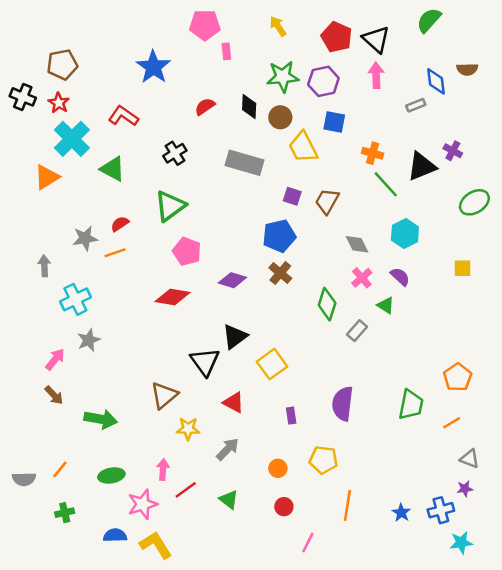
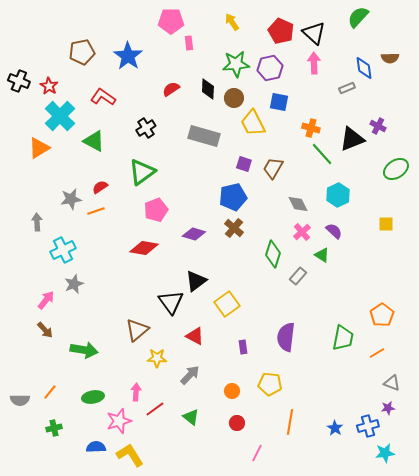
brown pentagon: (62, 65) -> (82, 52), moved
pink pentagon: (187, 251) -> (156, 210), turned 30

